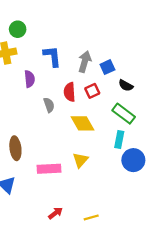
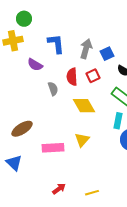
purple semicircle: (30, 79) -> (35, 65), turned 126
brown ellipse: (15, 148) -> (22, 129), turned 65

